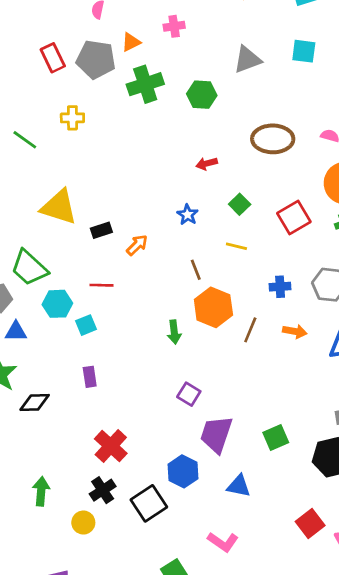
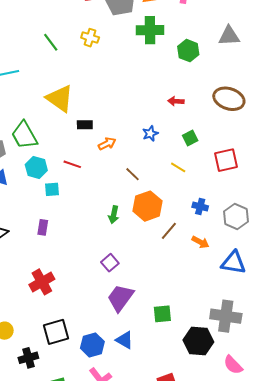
brown line: (196, 270) -> (132, 174), moved, turned -42
blue hexagon: (183, 471) -> (92, 345), moved
black cross: (103, 490) -> (28, 358), moved

